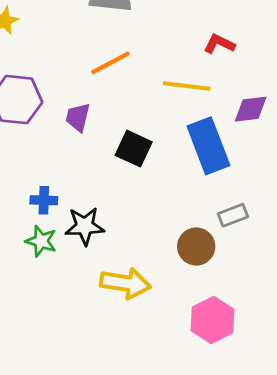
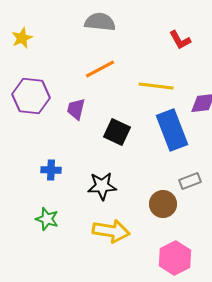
red L-shape: (219, 44) -> (180, 40), moved, turned -145
black star: (85, 226) -> (102, 186), moved
green star: (41, 241) -> (47, 219), moved

